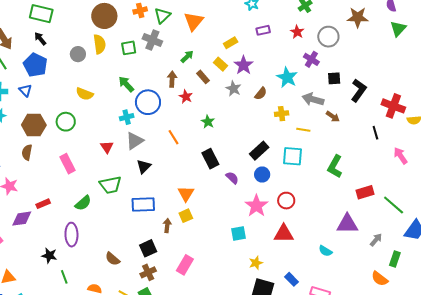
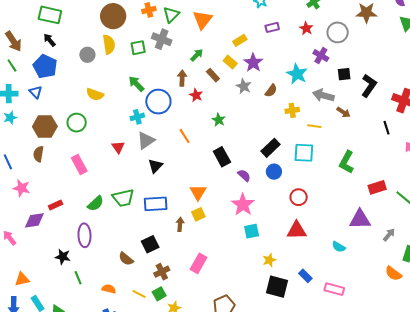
green trapezoid: (110, 185) -> (123, 198), moved
pink star: (256, 206) -> (243, 205), moved
black square: (148, 248) -> (150, 244), moved

